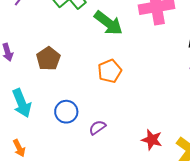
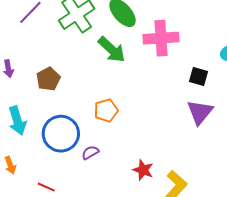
orange pentagon: (110, 71) -> (106, 110), moved
blue circle: (66, 112) -> (61, 134), size x1.6

